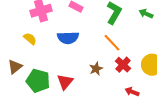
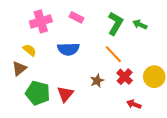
green arrow: (146, 14) -> (140, 25), moved
brown triangle: (15, 67) -> (19, 68), moved

